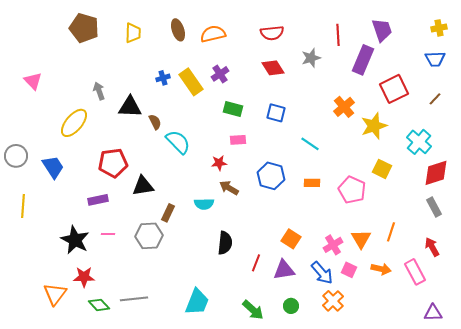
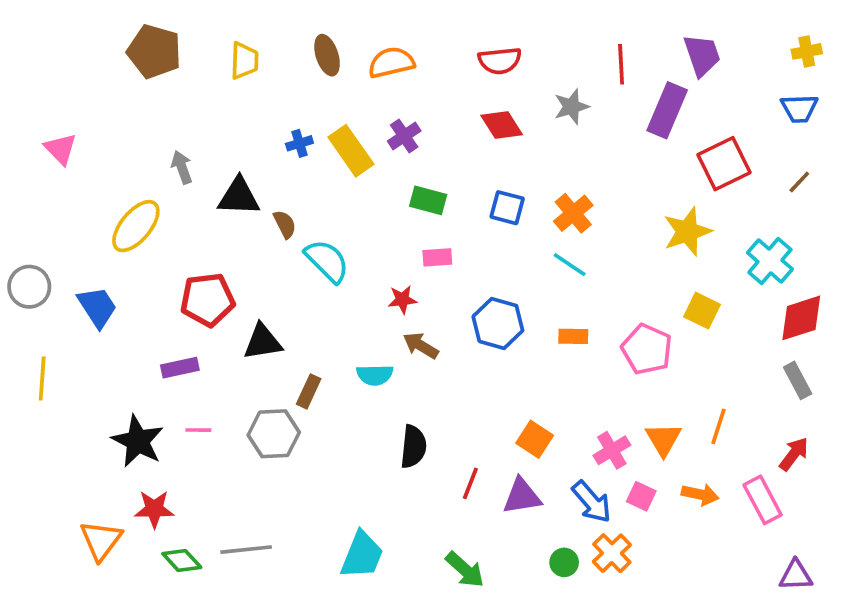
orange cross: (344, 107) -> (573, 213), moved
red arrow: (432, 247) -> (794, 454), turned 66
green circle: (291, 306) -> (564, 562), moved

